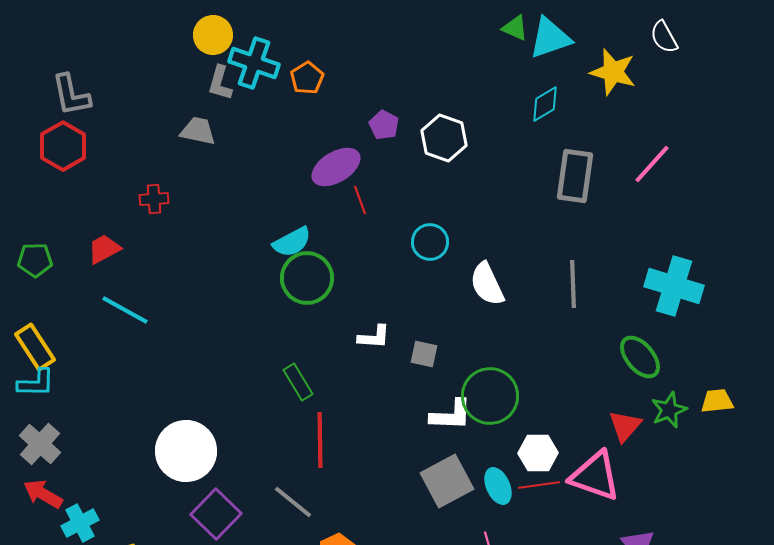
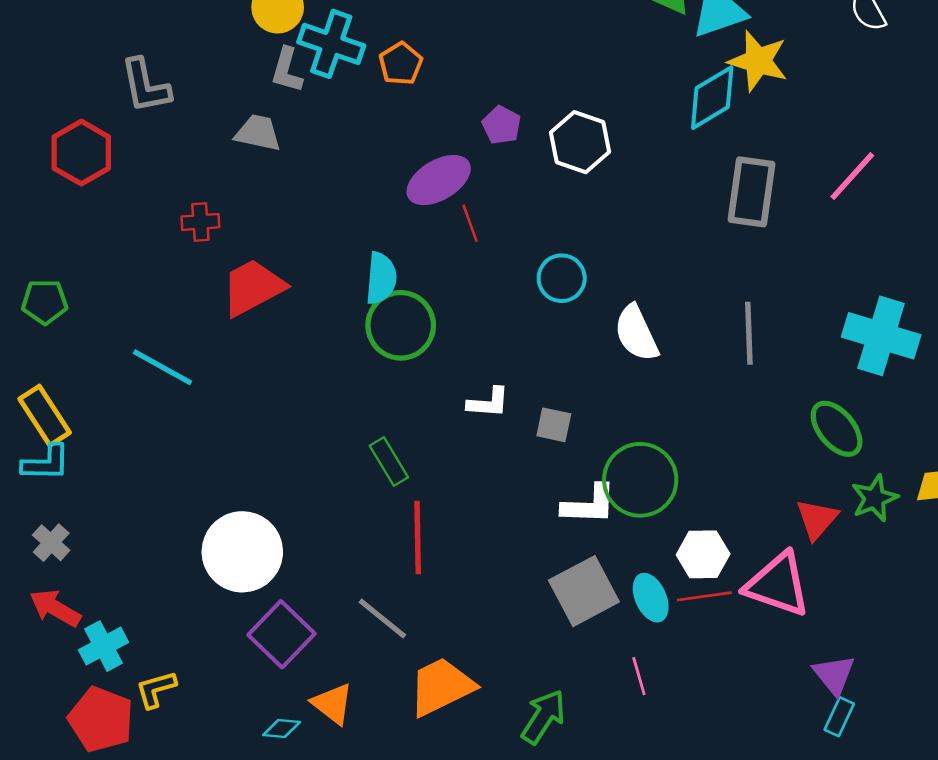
yellow star: (613, 72) -> (758, 61), moved
gray L-shape: (71, 95) -> (145, 86), moved
cyan diamond: (545, 104) -> (712, 98), size x1.4
cyan semicircle: (292, 242) -> (381, 278), turned -57
red trapezoid: (104, 249) -> (253, 287), moved, size x1.5
gray cross: (40, 444) -> (51, 543), size x0.7

